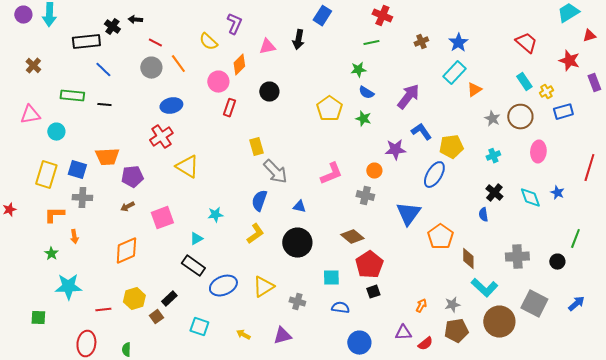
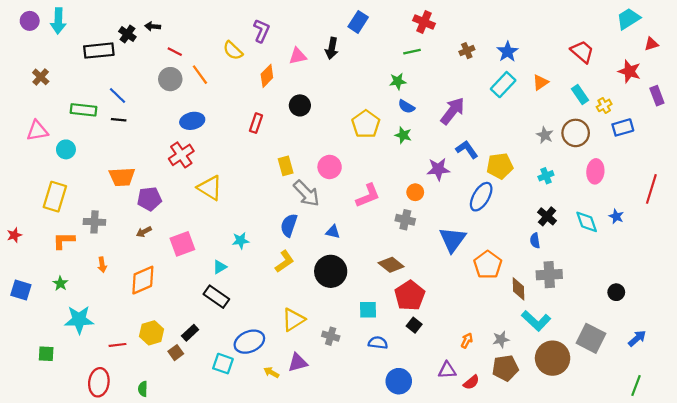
blue line: (103, 70) -> (118, 96), moved
pink circle: (218, 82) -> (330, 167), moved
orange triangle: (474, 90) -> (540, 82), moved
blue square: (77, 170) -> (21, 290), moved
orange arrow: (74, 237) -> (102, 265), moved
green line: (575, 239) -> (636, 386), moved
gray cross: (517, 257) -> (549, 275), moved
blue ellipse: (223, 286) -> (249, 342), moved
black square: (373, 292) -> (414, 325), turned -32
purple triangle: (282, 336) -> (298, 363), moved

